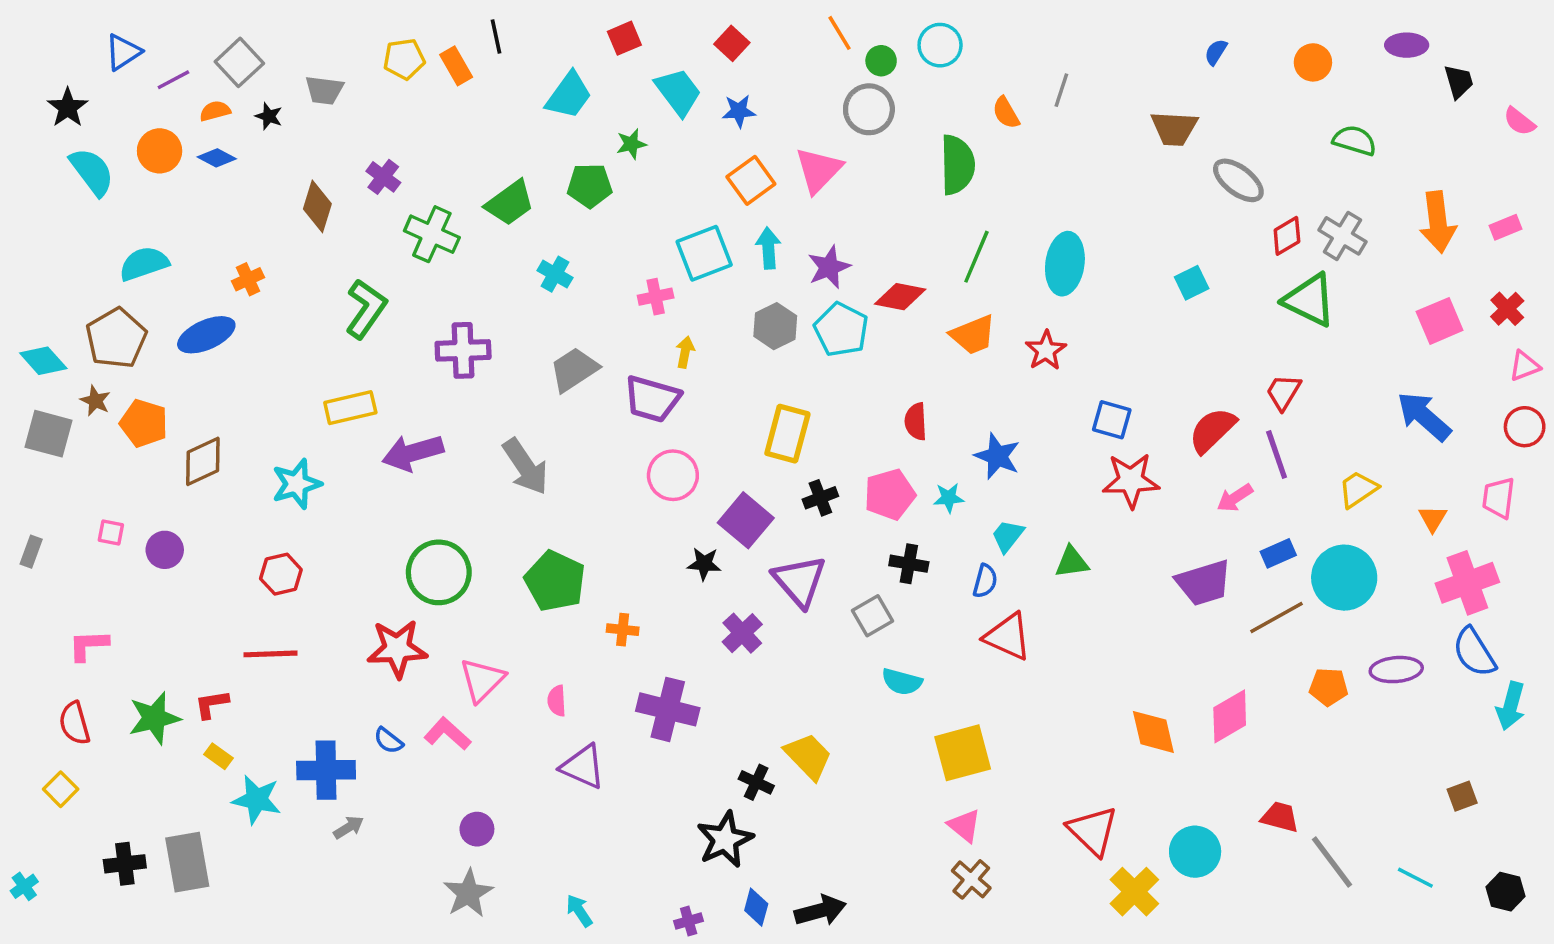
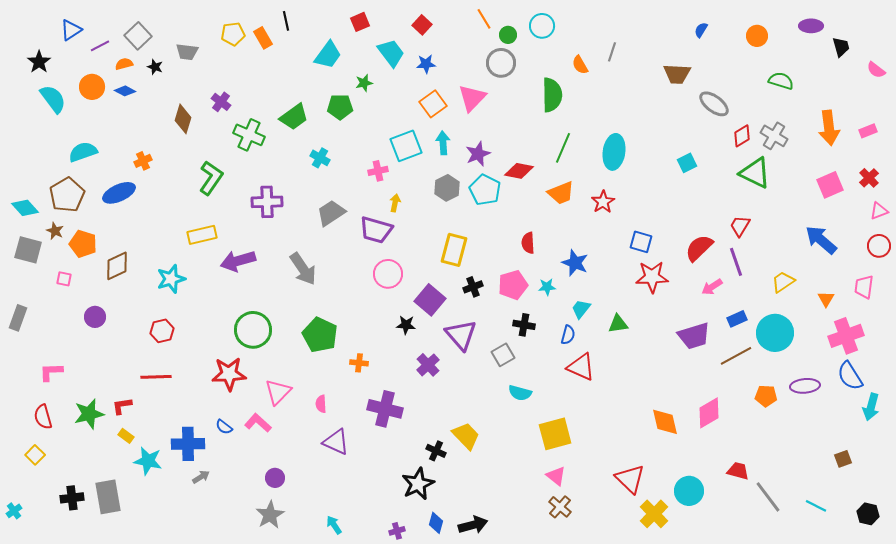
pink square: (111, 532) -> (64, 279), moved
gray rectangle: (31, 552) -> (18, 318), size x1.4

